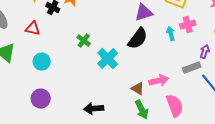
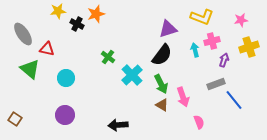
red triangle: (33, 29) -> (47, 49), moved
purple arrow: (205, 52) -> (224, 60), moved
pink arrow: (159, 81) -> (183, 97), turned 84
pink semicircle: (175, 106) -> (199, 122), size x0.6
green arrow: (142, 110) -> (161, 84), moved

